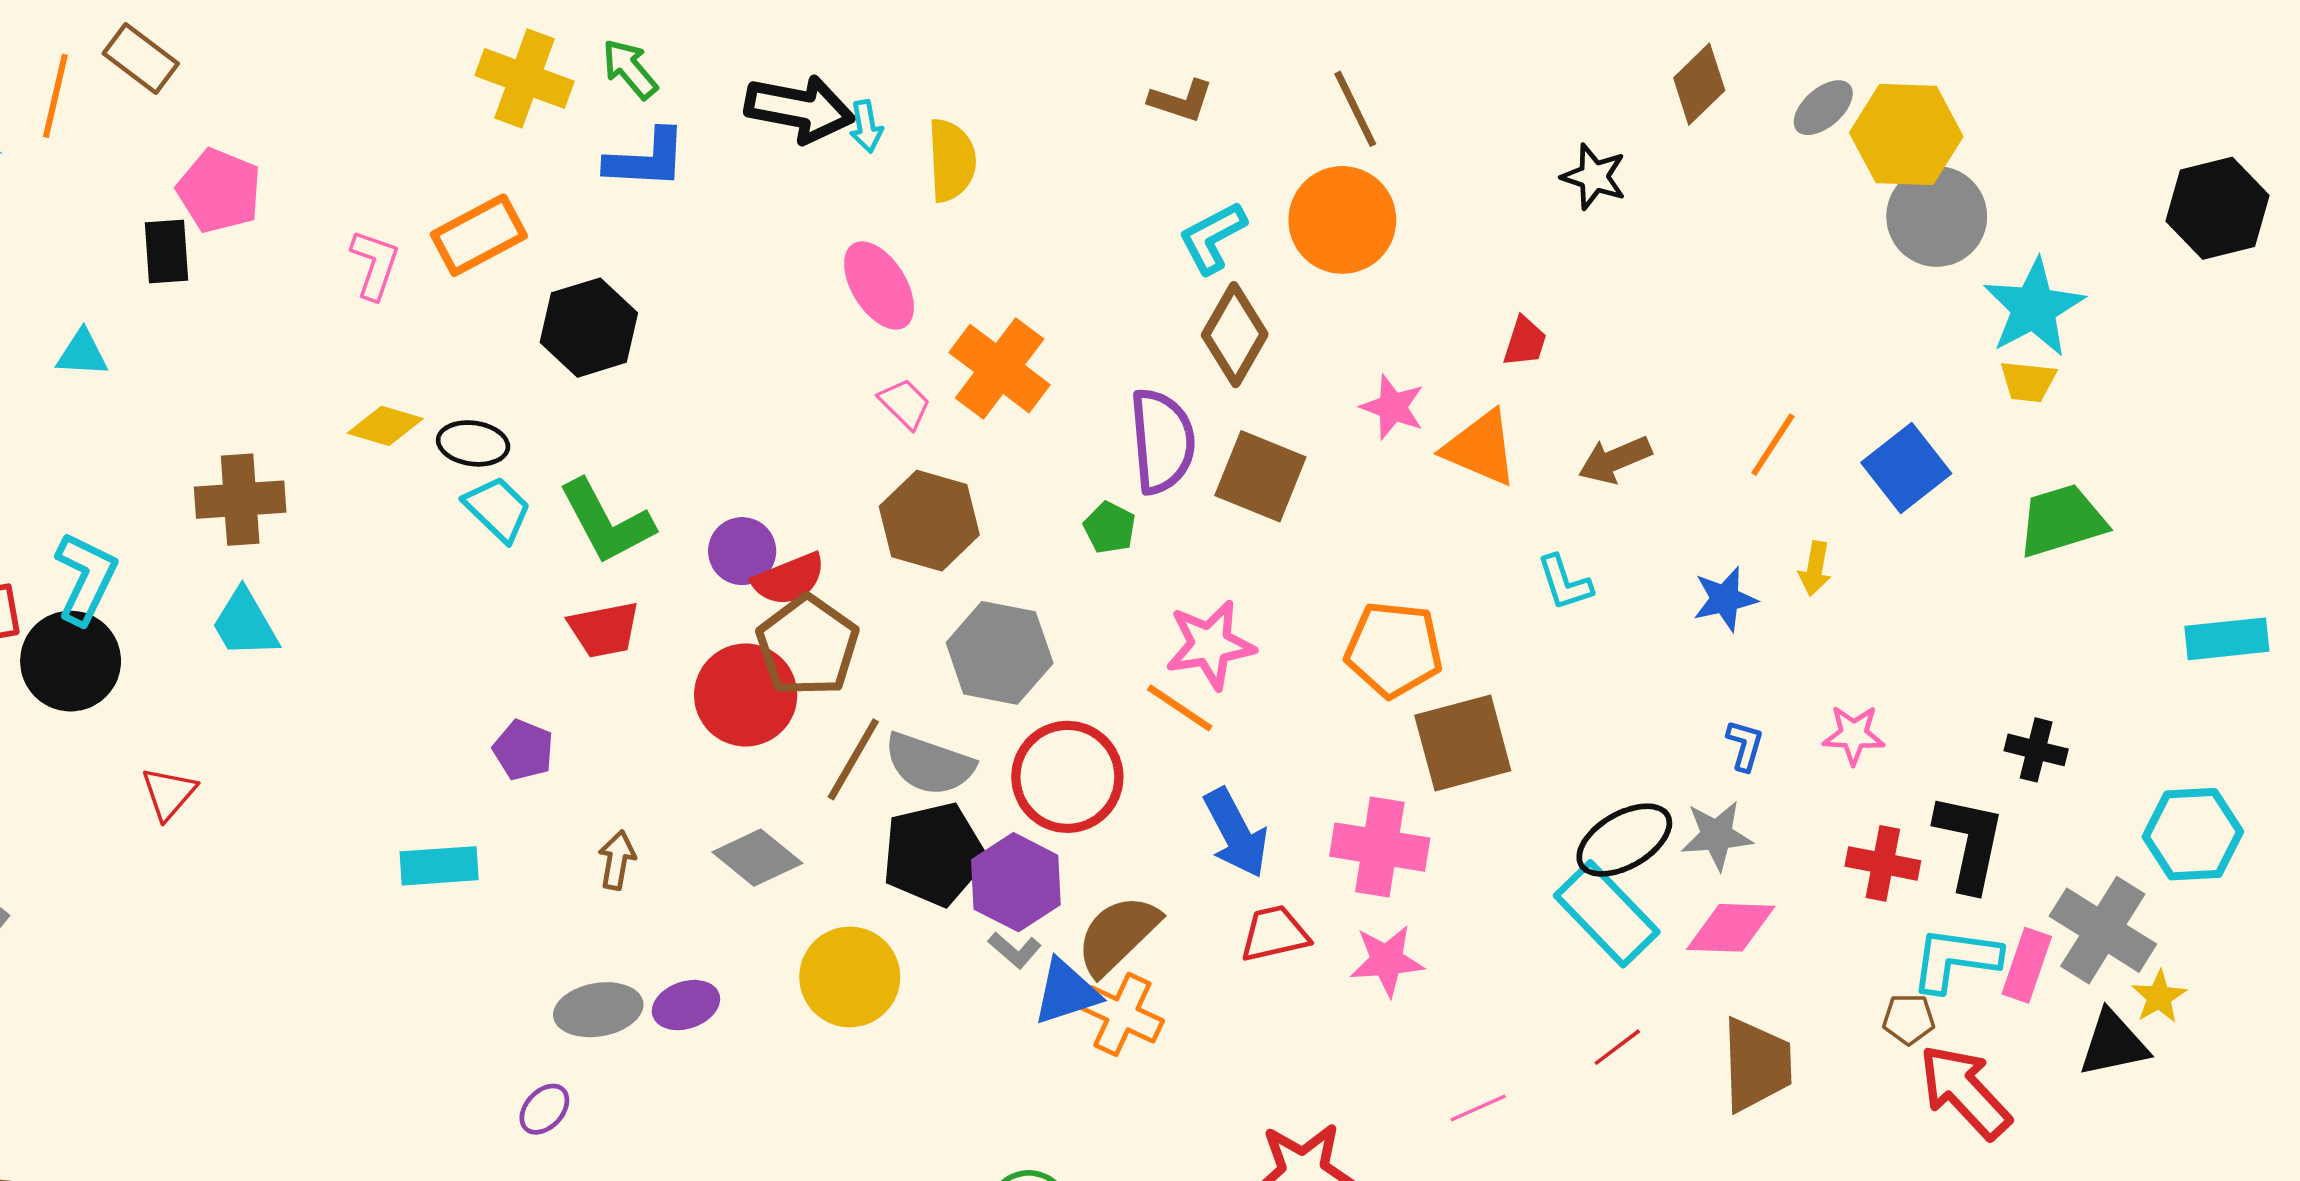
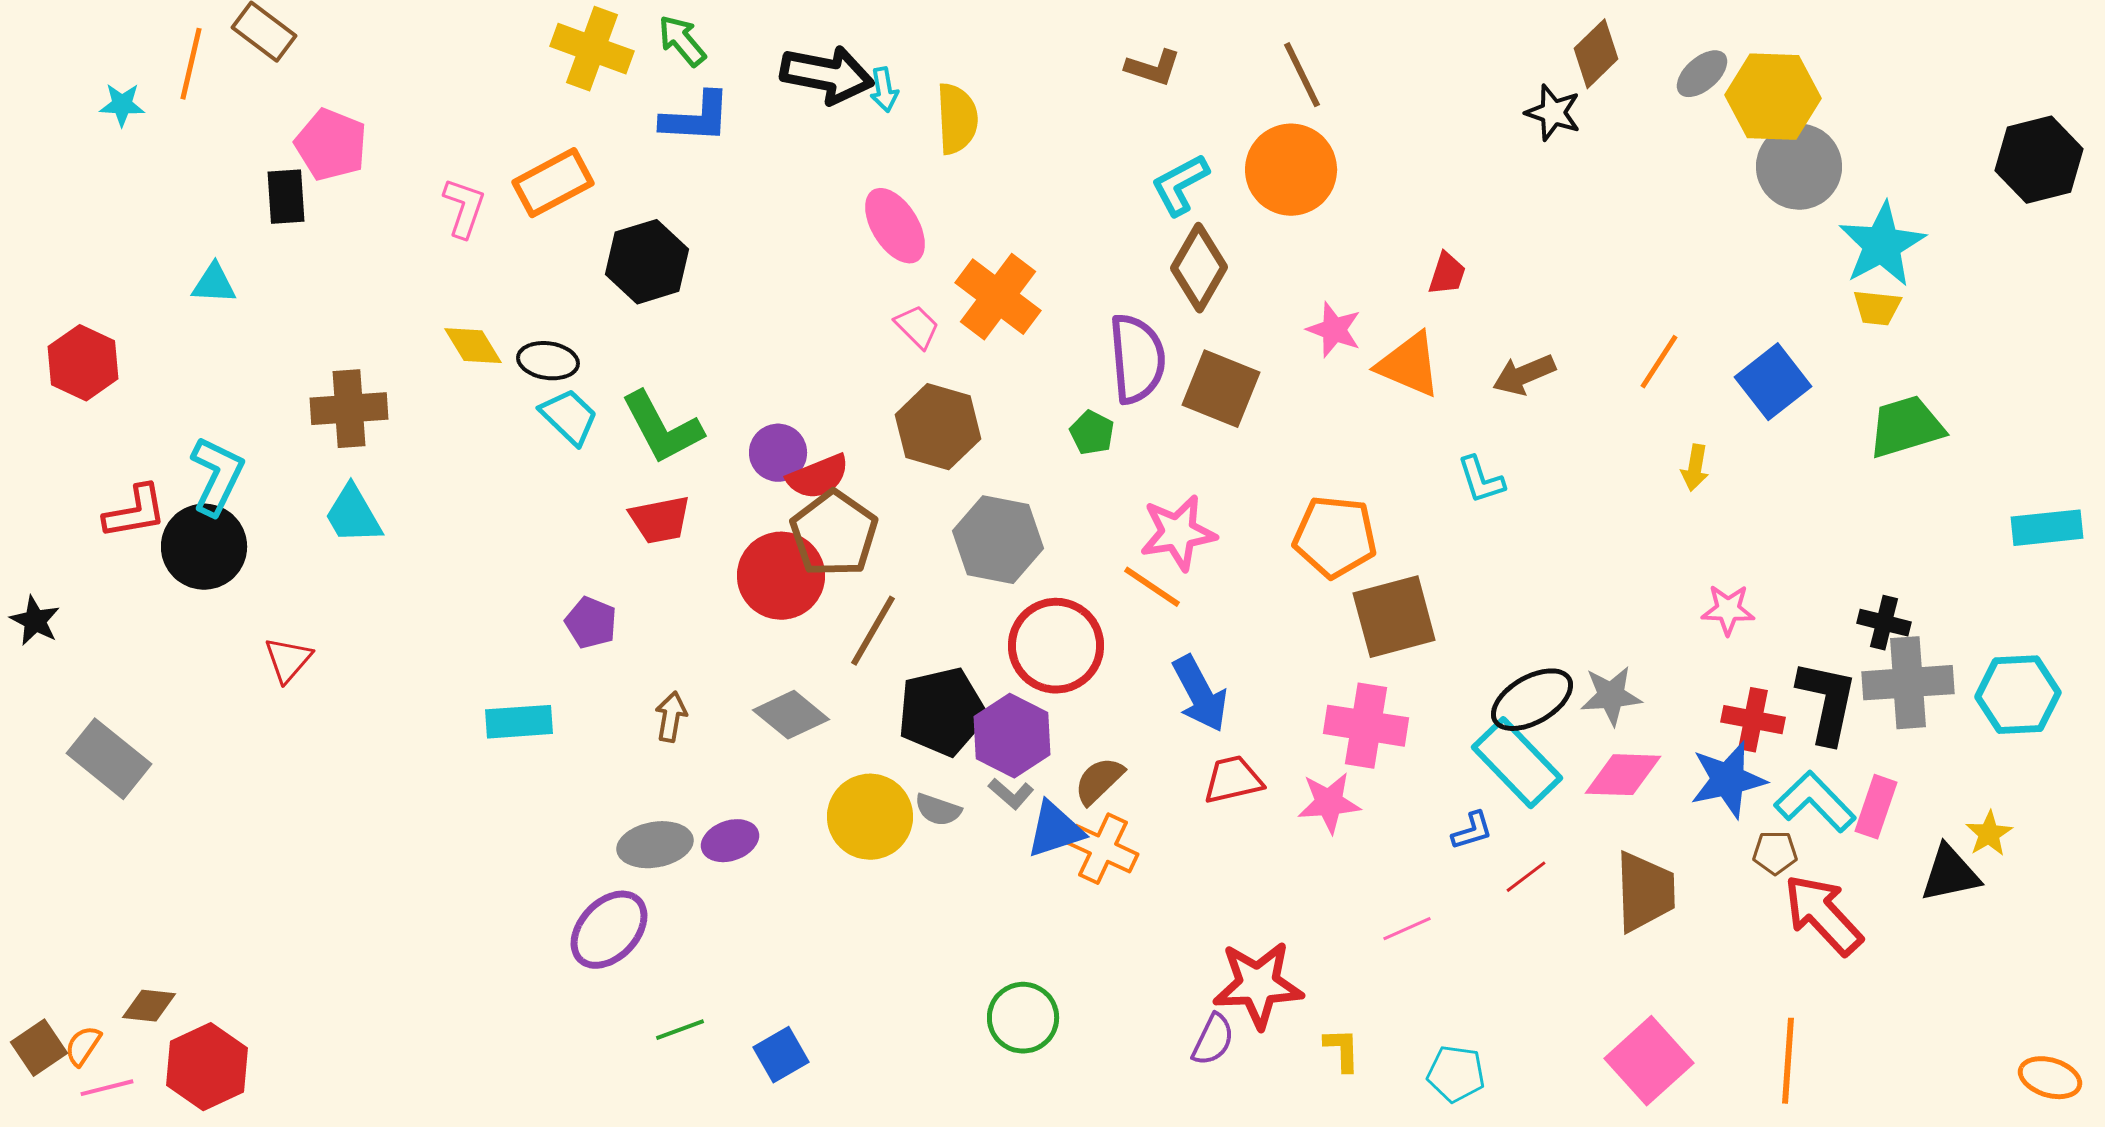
black star: (1594, 177) -> (1553, 113), moved
yellow diamond: (385, 426) -> (473, 346), turned 42
blue star: (1725, 599) -> (1728, 780), moved, size x1.4
blue L-shape: (1745, 745) -> (1472, 831), moved, turned 57
gray semicircle: (929, 764) -> (938, 810), moved, size x0.6
pink cross: (1380, 847) -> (1366, 726), moved
gray cross: (2103, 930) -> (1908, 683), moved, turned -36
brown semicircle: (1118, 935) -> (1099, 781), size x0.7
cyan L-shape: (1955, 959) -> (1815, 802), turned 38
purple ellipse: (544, 1109) -> (609, 930), size x1.8

